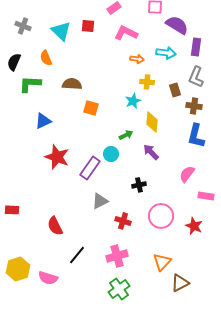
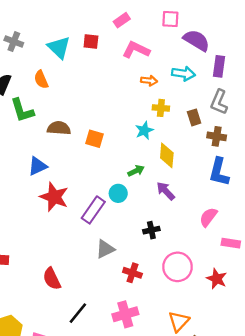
green L-shape: (30, 84) -> (22, 110), turned -110
brown semicircle: (72, 84) -> (59, 128), moved
blue triangle: (43, 121) -> (38, 166), moved

